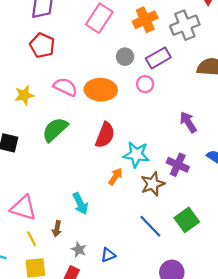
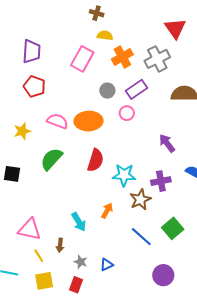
purple cross: (178, 165) -> (161, 181), turned -30
orange arrow: (115, 176) -> (107, 211), moved

